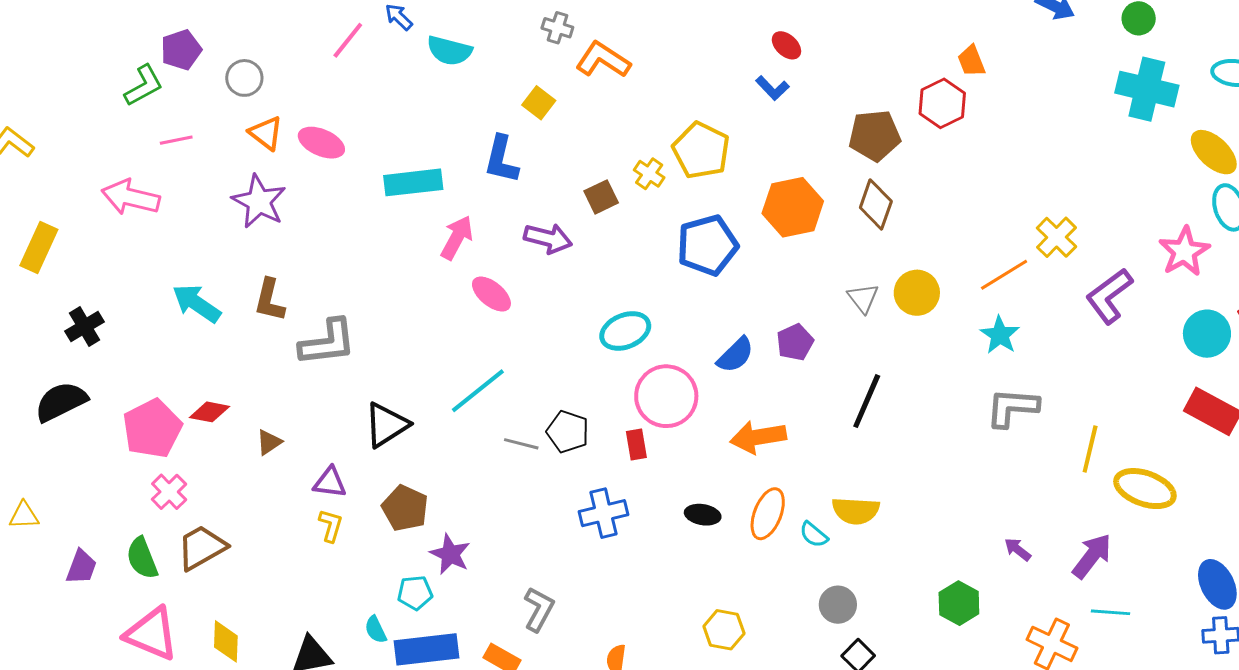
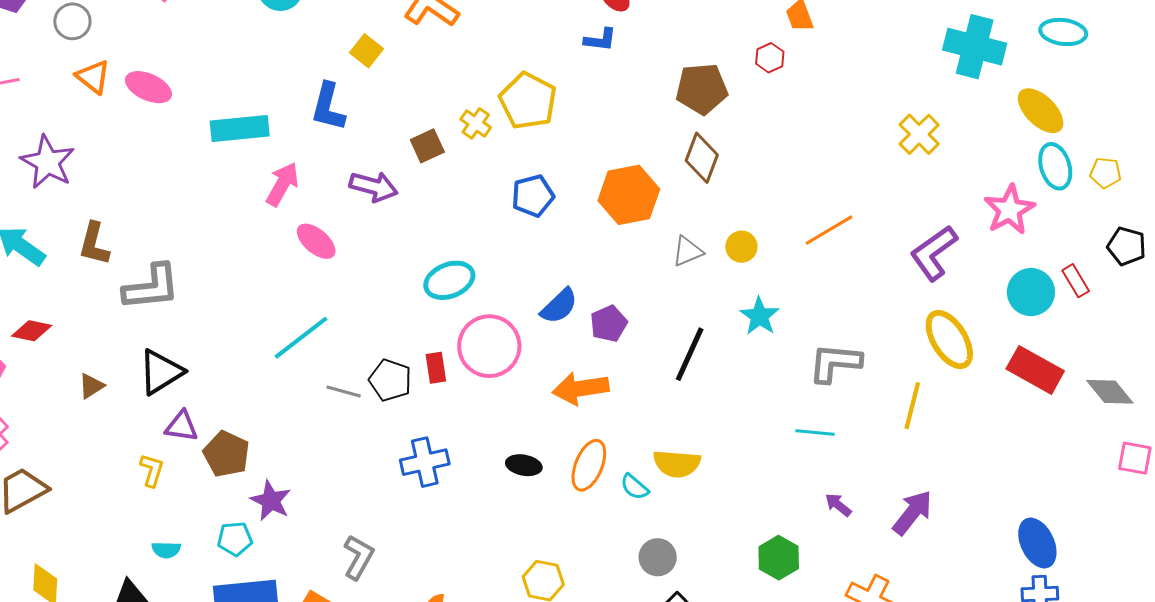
blue L-shape: (772, 88) -> (600, 40), turned -40
red hexagon: (942, 103) -> (770, 58), size x0.6
purple star: (259, 201) -> (48, 162), moved
orange hexagon: (793, 207) -> (629, 195), moved
yellow cross: (1056, 237) -> (919, 134), moved
blue pentagon: (707, 245) -> (533, 196), size x0.7
yellow circle: (917, 293) -> (741, 247), size x0.7
gray triangle: (863, 298) -> (688, 251), turned 44
cyan star: (1000, 335) -> (760, 316), moved
purple pentagon: (795, 342) -> (609, 324), moved
red diamond: (210, 412) -> (32, 331), moved
black triangle: (386, 425) -> (161, 372), moved
red rectangle: (636, 445) -> (436, 368), moved
purple triangle: (330, 483) -> (182, 426), moved
yellow ellipse: (1145, 489) -> (949, 339), moved, turned 38
cyan line: (1111, 612) -> (815, 433), moved
cyan semicircle: (376, 630) -> (166, 550), moved, turned -64

